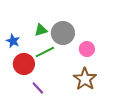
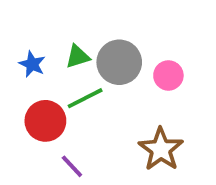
blue star: (13, 41) -> (32, 64), moved
pink circle: (87, 49) -> (168, 75), moved

